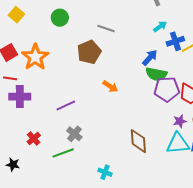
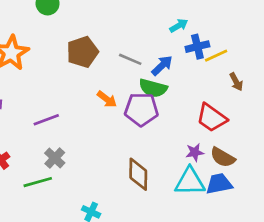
gray line: (106, 29) -> (130, 59), moved
green semicircle: (156, 74) -> (153, 88), moved
purple pentagon: (167, 89) -> (141, 109), moved

